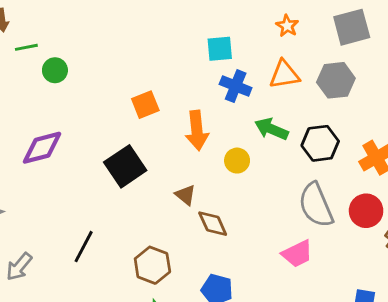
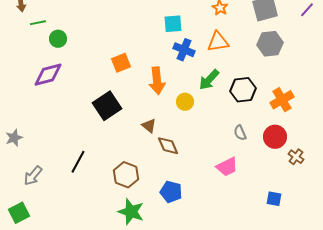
gray hexagon: (336, 80) -> (270, 44), moved
green arrow: (271, 129) -> (209, 80), turned -70
purple diamond: (42, 148) -> (48, 75), moved
gray semicircle: (316, 205) -> (240, 133), size x0.5

